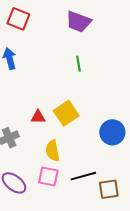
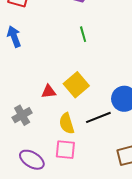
black line: (83, 176) -> (98, 117), moved

